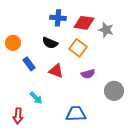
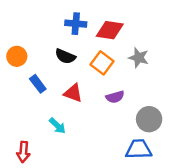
gray star: (106, 30) -> (139, 58), moved
cyan arrow: (36, 98) -> (57, 126), moved
blue trapezoid: (76, 114) -> (139, 149), moved

